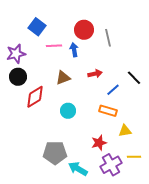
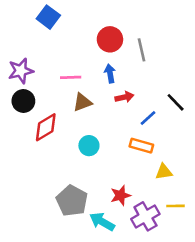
blue square: (37, 27) -> (48, 17), moved
pink line: (54, 46) -> (71, 77), moved
blue arrow: (74, 50) -> (110, 73), moved
red star: (99, 143) -> (120, 195), moved
gray pentagon: (55, 153) -> (72, 201), turned 30

